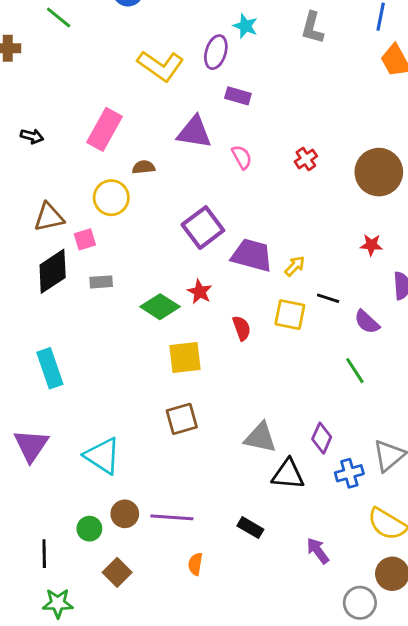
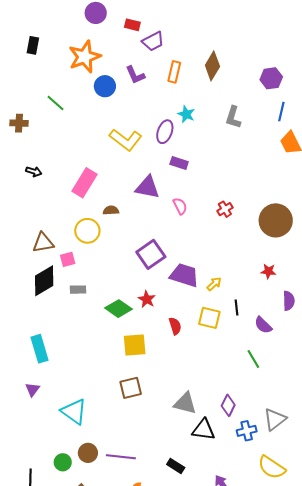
black arrow: (32, 136) -> (34, 171), moved
black line: (328, 298) -> (237, 307), turned 63
purple triangle: (31, 445) -> (32, 390), moved, size x0.6

